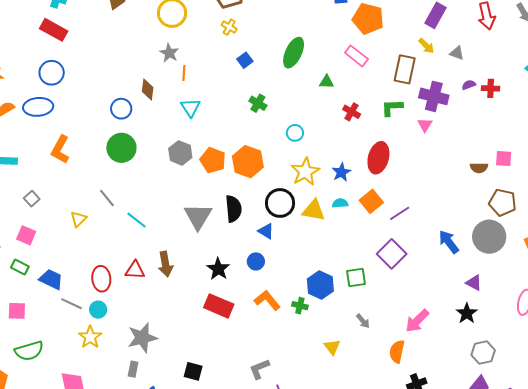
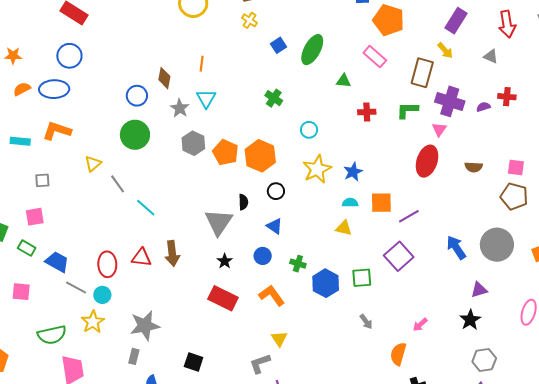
gray star: (169, 53) -> (180, 108), moved
gray triangle: (457, 53) -> (491, 56), moved
blue square: (245, 60) -> (279, 45), moved
purple semicircle: (469, 85) -> (483, 107), moved
red cross: (352, 112) -> (367, 112), turned -36
orange L-shape: (60, 150) -> (57, 131), moved, turned 76
red ellipse: (378, 158) -> (427, 161), moved
brown semicircle: (479, 168) -> (474, 167), moved
gray square: (32, 199) -> (42, 180), turned 35
orange square: (371, 201) -> (381, 203), turned 35
black circle: (280, 203) -> (276, 191), moved, size x0.6
brown pentagon: (503, 203) -> (514, 196), moved
black semicircle: (234, 209) -> (243, 202), size x0.6
yellow triangle: (314, 210) -> (344, 228), moved, size x0.7
gray triangle: (198, 216) -> (219, 222), moved
yellow triangle: (78, 219) -> (93, 164), moved
pink square: (26, 235) -> (35, 217), turned -36
black star: (218, 269) -> (225, 261), size x0.7
purple triangle: (474, 283) -> (479, 290), turned -48
green cross: (300, 306) -> (298, 264), moved
pink arrow: (417, 321) -> (420, 325), size x0.6
yellow triangle: (332, 347) -> (279, 339), moved
green semicircle: (29, 351) -> (52, 335), moved

